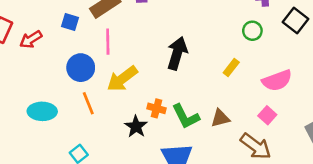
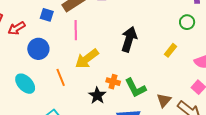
blue circle: (81, 68) -> (38, 49), moved
cyan ellipse: (42, 111) -> (25, 84), turned 45
brown triangle: (220, 118) -> (164, 100), moved, turned -35

